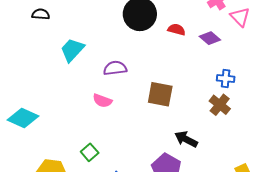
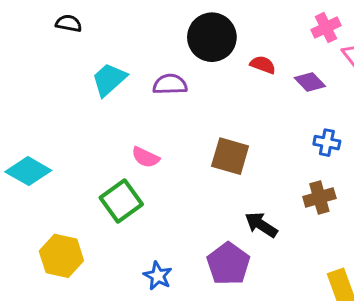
purple semicircle: (115, 68) -> (170, 84), moved
brown cross: (220, 105) -> (319, 198), moved, turned 30
green square: (90, 152) -> (121, 201), moved, size x1.6

